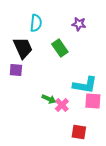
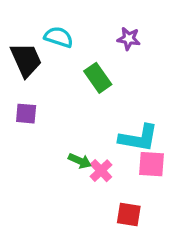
cyan semicircle: (36, 23) -> (59, 37), turned -78
black trapezoid: (23, 48) -> (26, 60), moved

